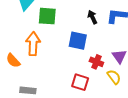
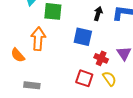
black arrow: (92, 17) -> (98, 14), turned 40
yellow semicircle: (114, 77) -> (109, 79), moved

